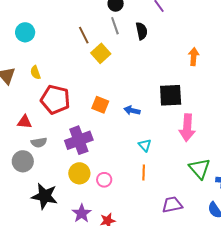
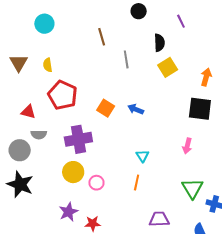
gray line: (115, 26) -> (126, 59), moved
yellow square: (101, 53) -> (168, 67), moved
black square: (171, 95) -> (200, 109), moved
blue arrow: (132, 110) -> (136, 109), moved
pink arrow: (187, 128) -> (187, 146), size x0.6
black star: (45, 196) -> (20, 184), moved

